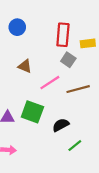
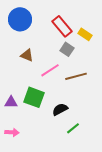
blue circle: (17, 27) -> (20, 19), size x1.5
red rectangle: (63, 35) -> (62, 26), turned -45
yellow rectangle: (88, 43) -> (85, 34), turned 40

